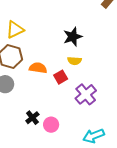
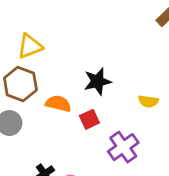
black star: (73, 37) -> (97, 81), moved
yellow semicircle: (74, 61) -> (148, 101), moved

